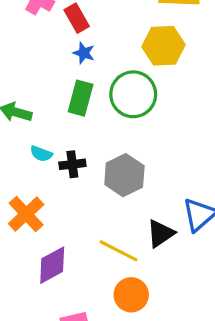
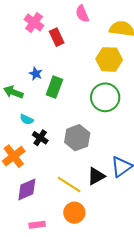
blue star: (84, 53) -> (36, 74), moved
green circle: (133, 94) -> (105, 97), moved
black cross: (72, 164) -> (40, 138), moved, turned 35

